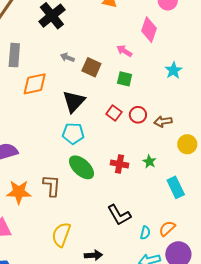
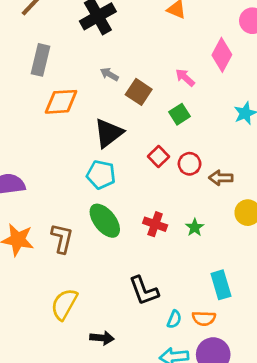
green square: (125, 79) -> (180, 114), turned 35
cyan rectangle: (176, 187) -> (221, 285), moved
orange semicircle: (167, 228) -> (204, 318), turned -144

